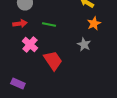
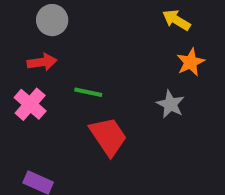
green line: (49, 24) -> (88, 92), moved
pink cross: (30, 44) -> (30, 104), moved

